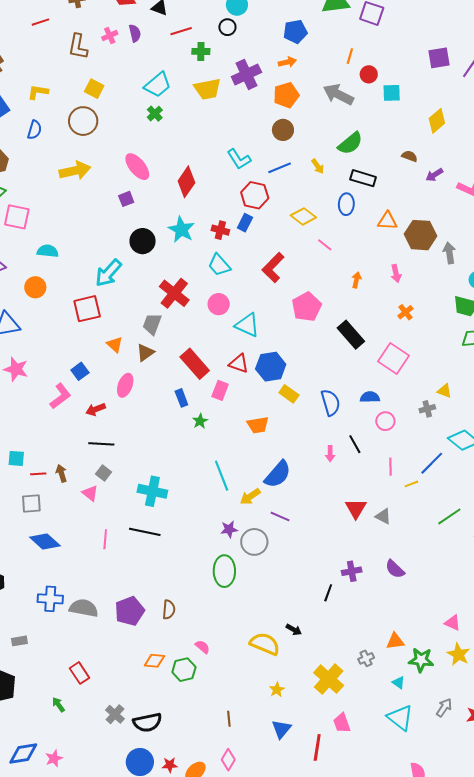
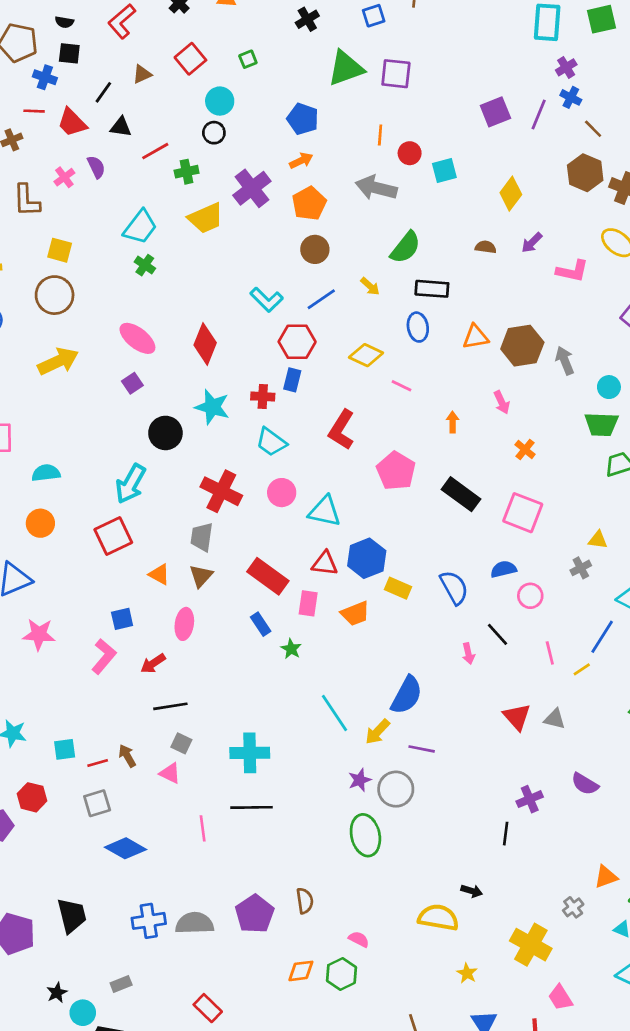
blue pentagon: (295, 32) -> (303, 119), turned -30
purple arrow: (434, 175) -> (532, 243), moved
blue square: (80, 371) -> (122, 619), turned 36
orange trapezoid: (258, 425) -> (355, 614), moved

